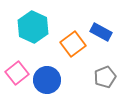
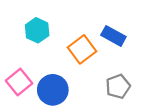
cyan hexagon: (33, 27) -> (37, 30), size x0.7

